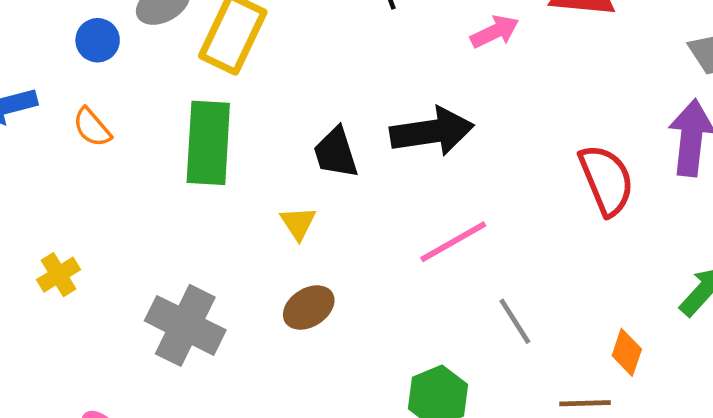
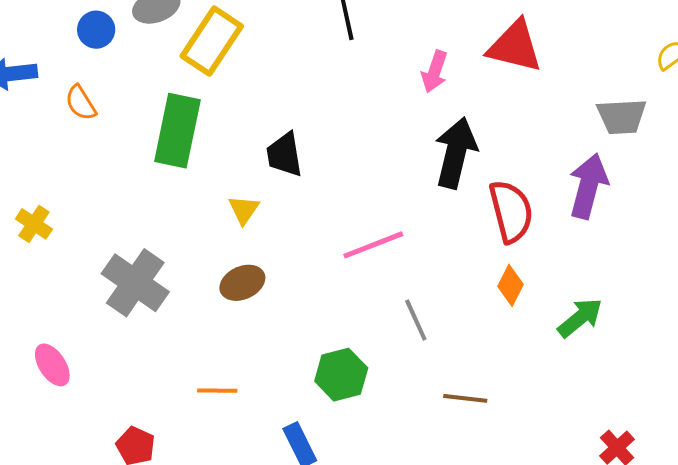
pink arrow: (495, 32) -> (435, 72), turned 126
black arrow: (432, 132) -> (456, 153), moved, turned -76
yellow cross: (59, 275) -> (34, 224), turned -33
orange diamond: (627, 352) -> (511, 285), moved

